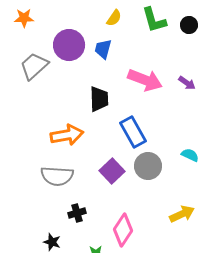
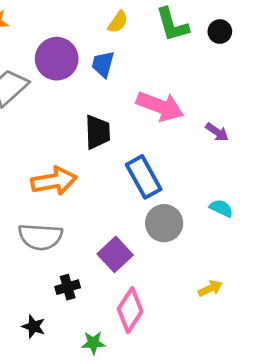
purple arrow: (187, 83) -> (217, 132), moved
purple square: (112, 171) -> (115, 254), moved
yellow arrow: (182, 214) -> (210, 288), size x0.7

